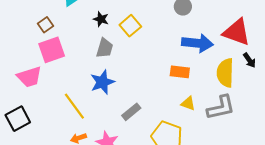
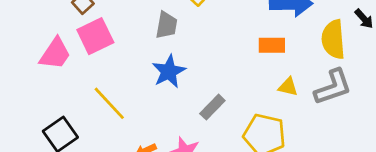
pink trapezoid: (29, 77) -> (55, 54), moved, turned -32
yellow line: (74, 106) -> (109, 103), moved

